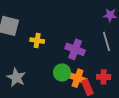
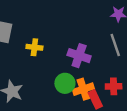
orange cross: (78, 78) -> (83, 89), turned -36

